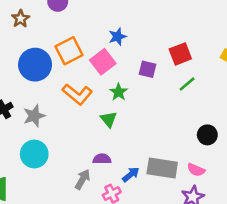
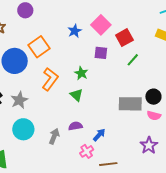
pink square: (103, 62) -> (101, 25), moved
orange L-shape: (77, 94) -> (50, 79), turned -85
gray rectangle: (162, 168) -> (130, 104), moved
pink semicircle: (196, 170) -> (154, 116), moved
gray arrow: (83, 179) -> (54, 136), moved

